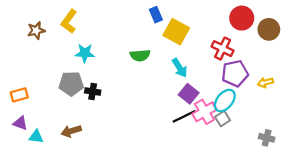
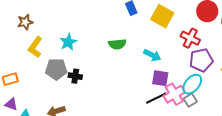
yellow L-shape: (69, 21) -> (35, 47), moved
yellow square: (176, 32) -> (162, 16), moved
cyan star: (85, 53) -> (68, 42), turned -30
cyan arrow: (180, 68) -> (152, 55), turned -30
purple square: (189, 94) -> (160, 78), turned -30

